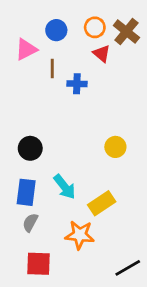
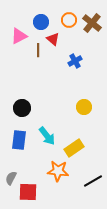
red triangle: (102, 53) -> (53, 39), moved
blue cross: (77, 84) -> (75, 61), moved, turned -32
gray semicircle: (30, 223) -> (11, 178), moved
black line: (128, 268) -> (93, 181), moved

